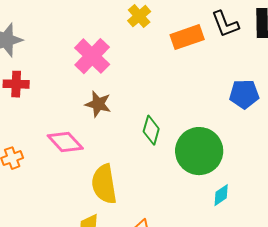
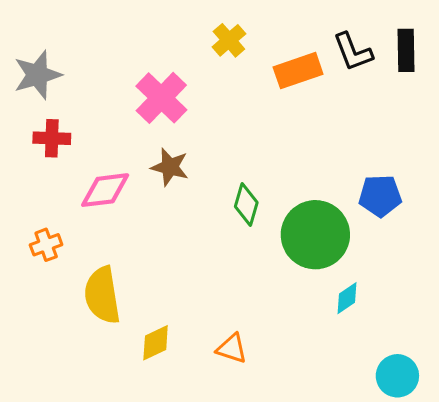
blue pentagon: (244, 94) -> (380, 196), moved
pink diamond: (65, 142) -> (105, 190), moved, turned -54
yellow semicircle: (104, 184) -> (102, 295), moved

